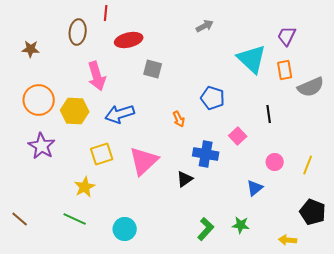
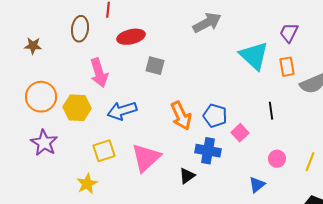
gray arrow: (205, 26) -> (207, 23), size x1.6
blue pentagon: (213, 98) -> (215, 116), moved
orange arrow: (179, 119) -> (181, 116), size x1.8

